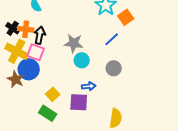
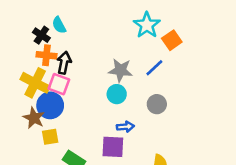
black cross: (13, 28) -> (41, 35), moved
gray star: (74, 43) -> (120, 70), moved
yellow square: (53, 94) -> (50, 137), moved, turned 32

